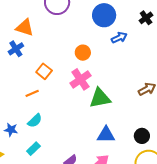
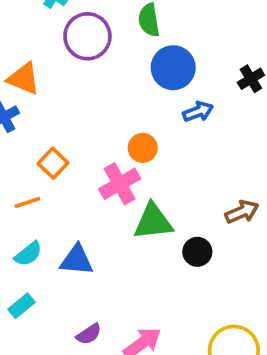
orange circle: (83, 53) -> (143, 148), moved
blue triangle: (106, 135) -> (77, 260), moved
black circle: (142, 136) -> (197, 252), moved

